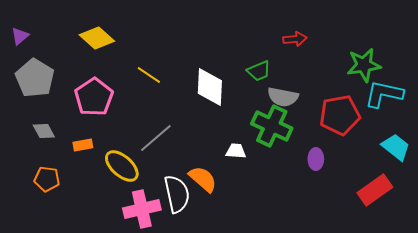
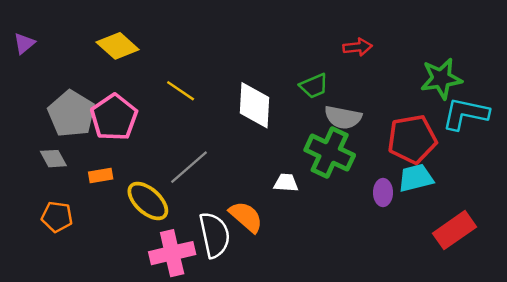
gray pentagon: (35, 78) -> (72, 114), moved
cyan trapezoid: (396, 147) -> (416, 178), moved, turned -52

